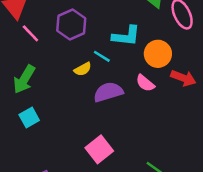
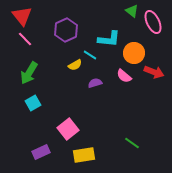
pink line: (30, 33) -> (25, 39), moved
purple semicircle: (108, 92) -> (95, 83), size x0.6
pink square: (99, 149) -> (68, 129), moved

